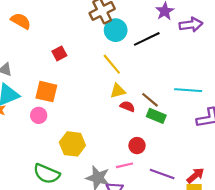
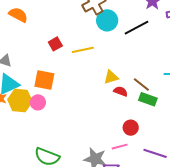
yellow line: (112, 64) -> (83, 50), moved, turned -60
yellow hexagon: (72, 144) -> (20, 100), moved

